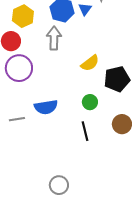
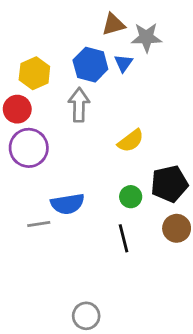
black pentagon: (117, 79) -> (169, 184), moved
gray line: (17, 119) -> (39, 224), moved

